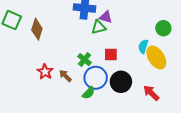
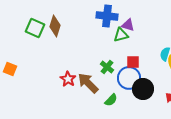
brown diamond: (37, 29) -> (55, 26), moved
brown arrow: (65, 76) -> (88, 83), size x1.6
blue circle: (96, 78) -> (129, 78), moved

